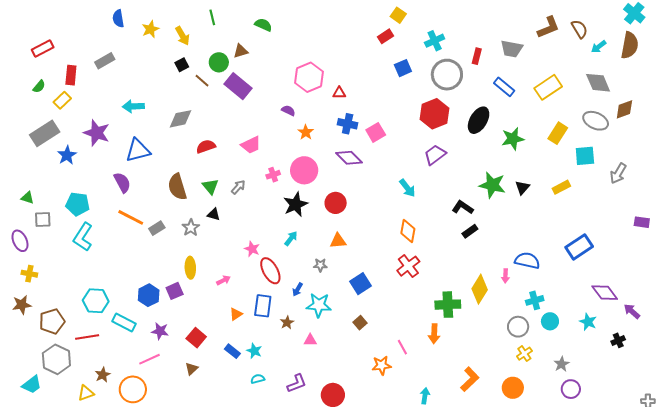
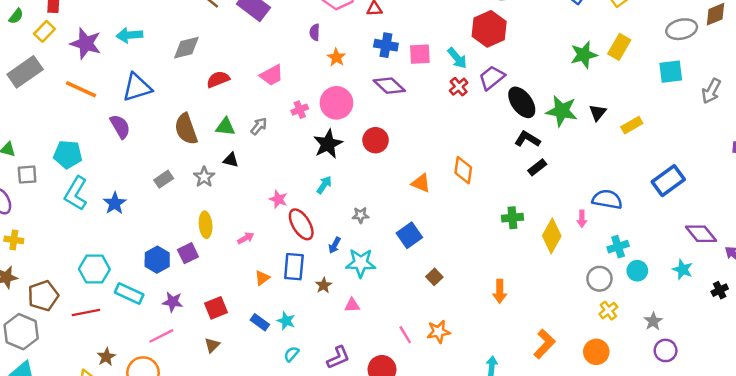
purple semicircle: (288, 110) -> (315, 32), turned -112
black ellipse: (479, 120) -> (522, 102), moved, turned -64
gray ellipse: (596, 121) -> (682, 29), turned -35
pink square: (376, 132) -> (420, 54), turned 30
purple star: (97, 133) -> (86, 43), moved
yellow rectangle: (558, 133) -> (619, 47), moved
blue star: (67, 155) -> (115, 203), moved
green triangle: (210, 186) -> (225, 127), turned -42
yellow rectangle: (561, 187) -> (632, 125), moved
cyan arrow: (407, 188) -> (457, 58), moved
orange line: (131, 217) -> (81, 89), moved
orange triangle: (338, 241) -> (421, 183), moved, turned 30
red cross: (408, 266) -> (459, 87), moved, size x0.7
green cross: (448, 305) -> (512, 218), moved, size x0.7
brown square: (360, 323) -> (434, 277), moved
red square: (196, 338) -> (216, 308), turned 30
pink line: (402, 347) -> (405, 335), moved
gray hexagon: (56, 359) -> (21, 332), moved
cyan semicircle: (258, 379) -> (291, 354), turned -32

